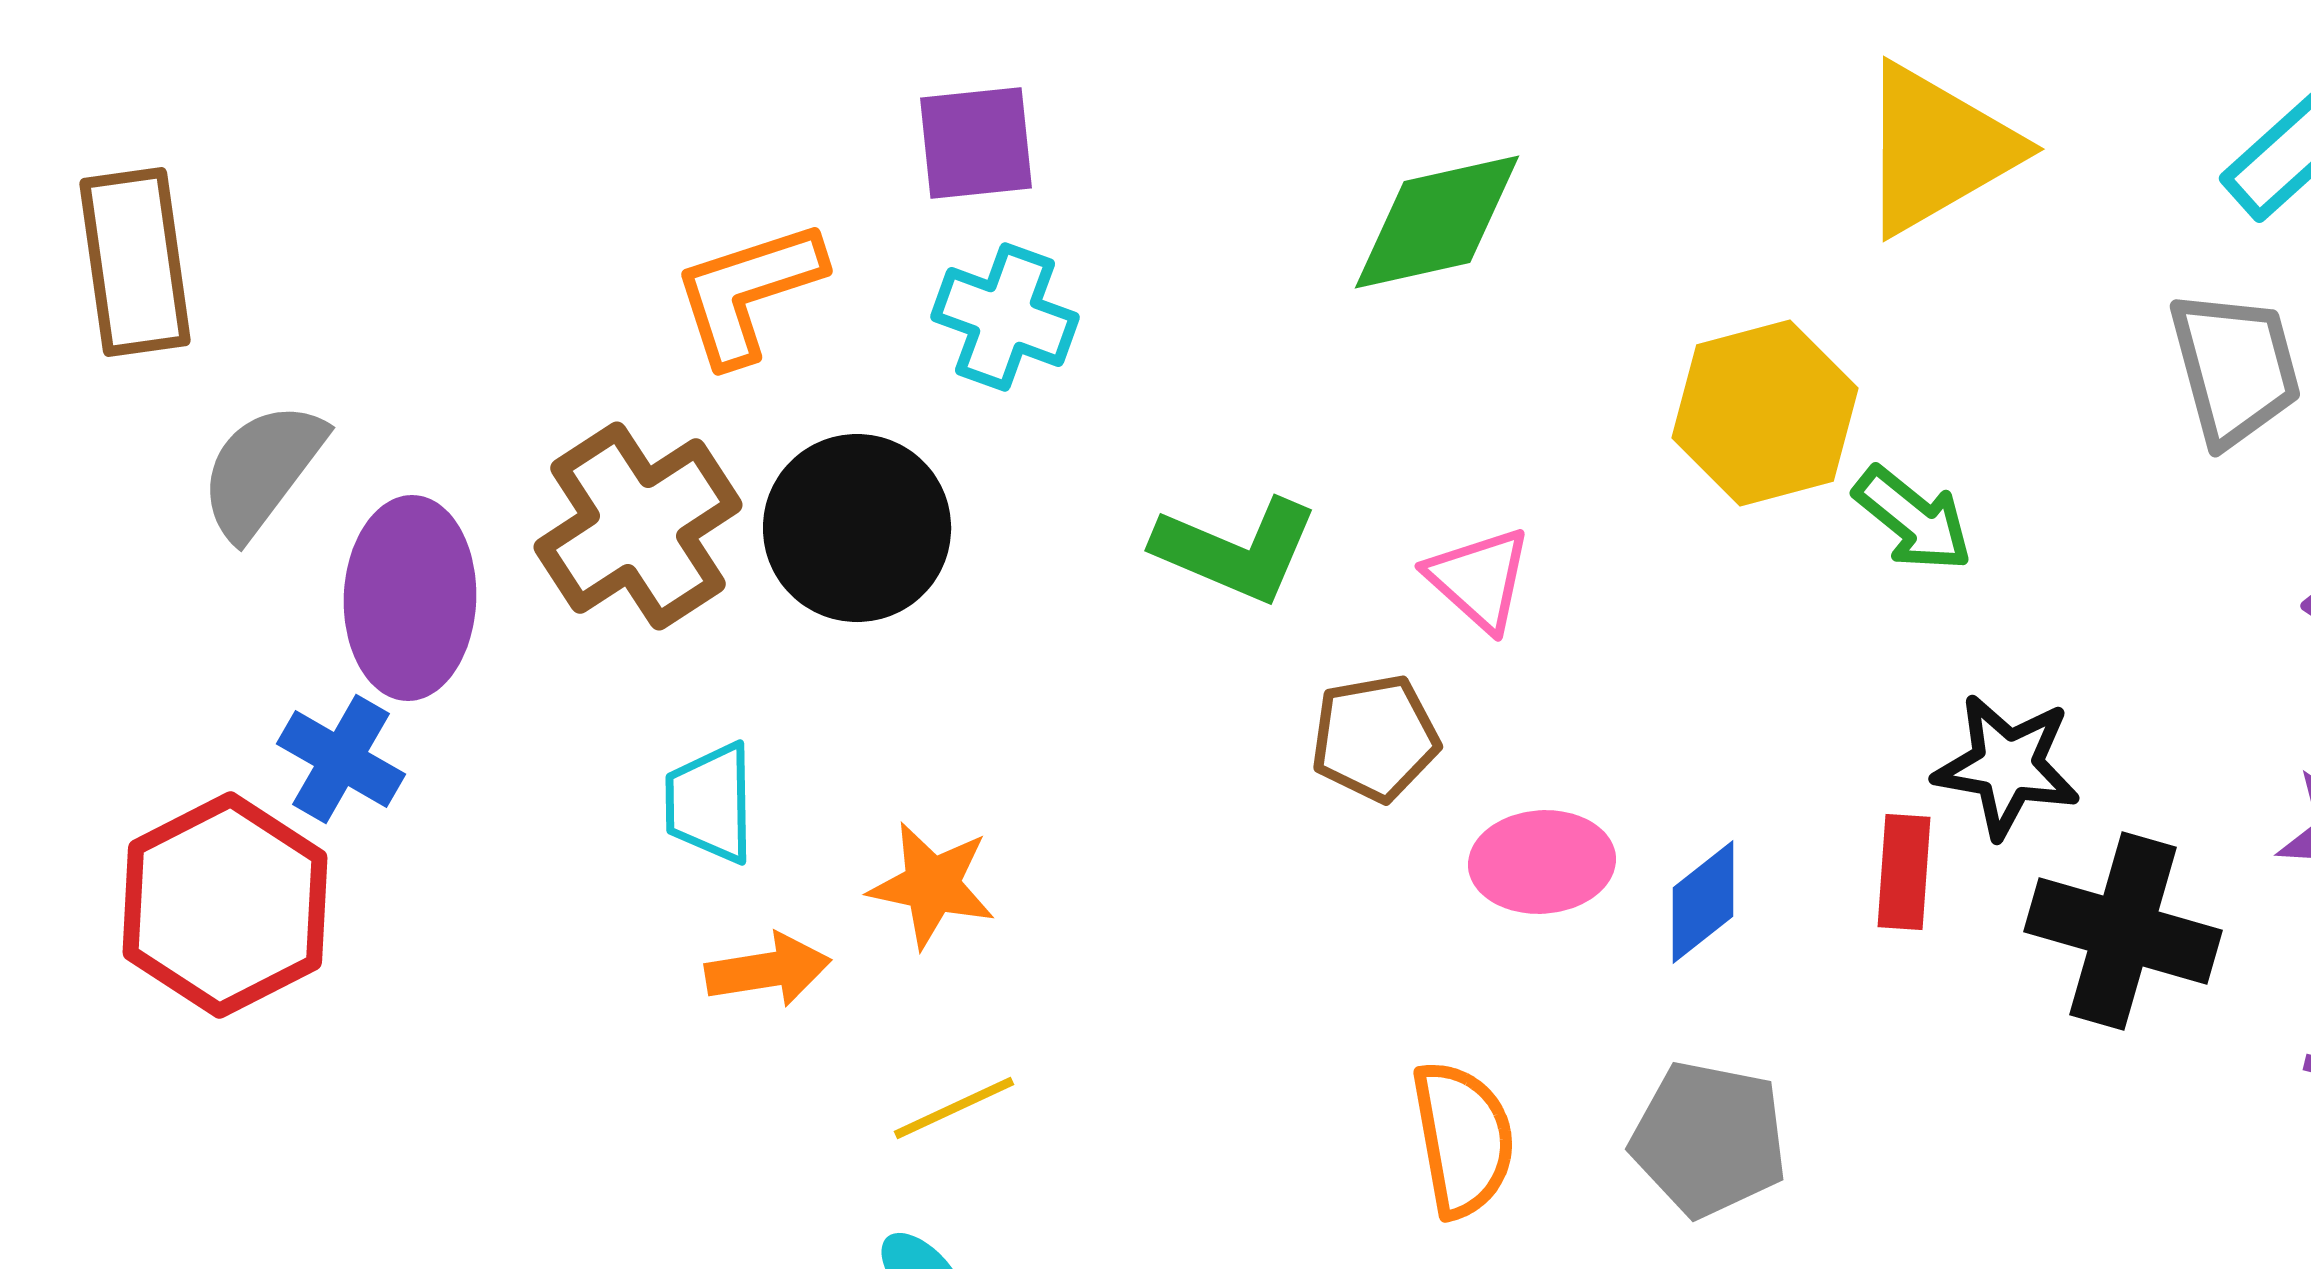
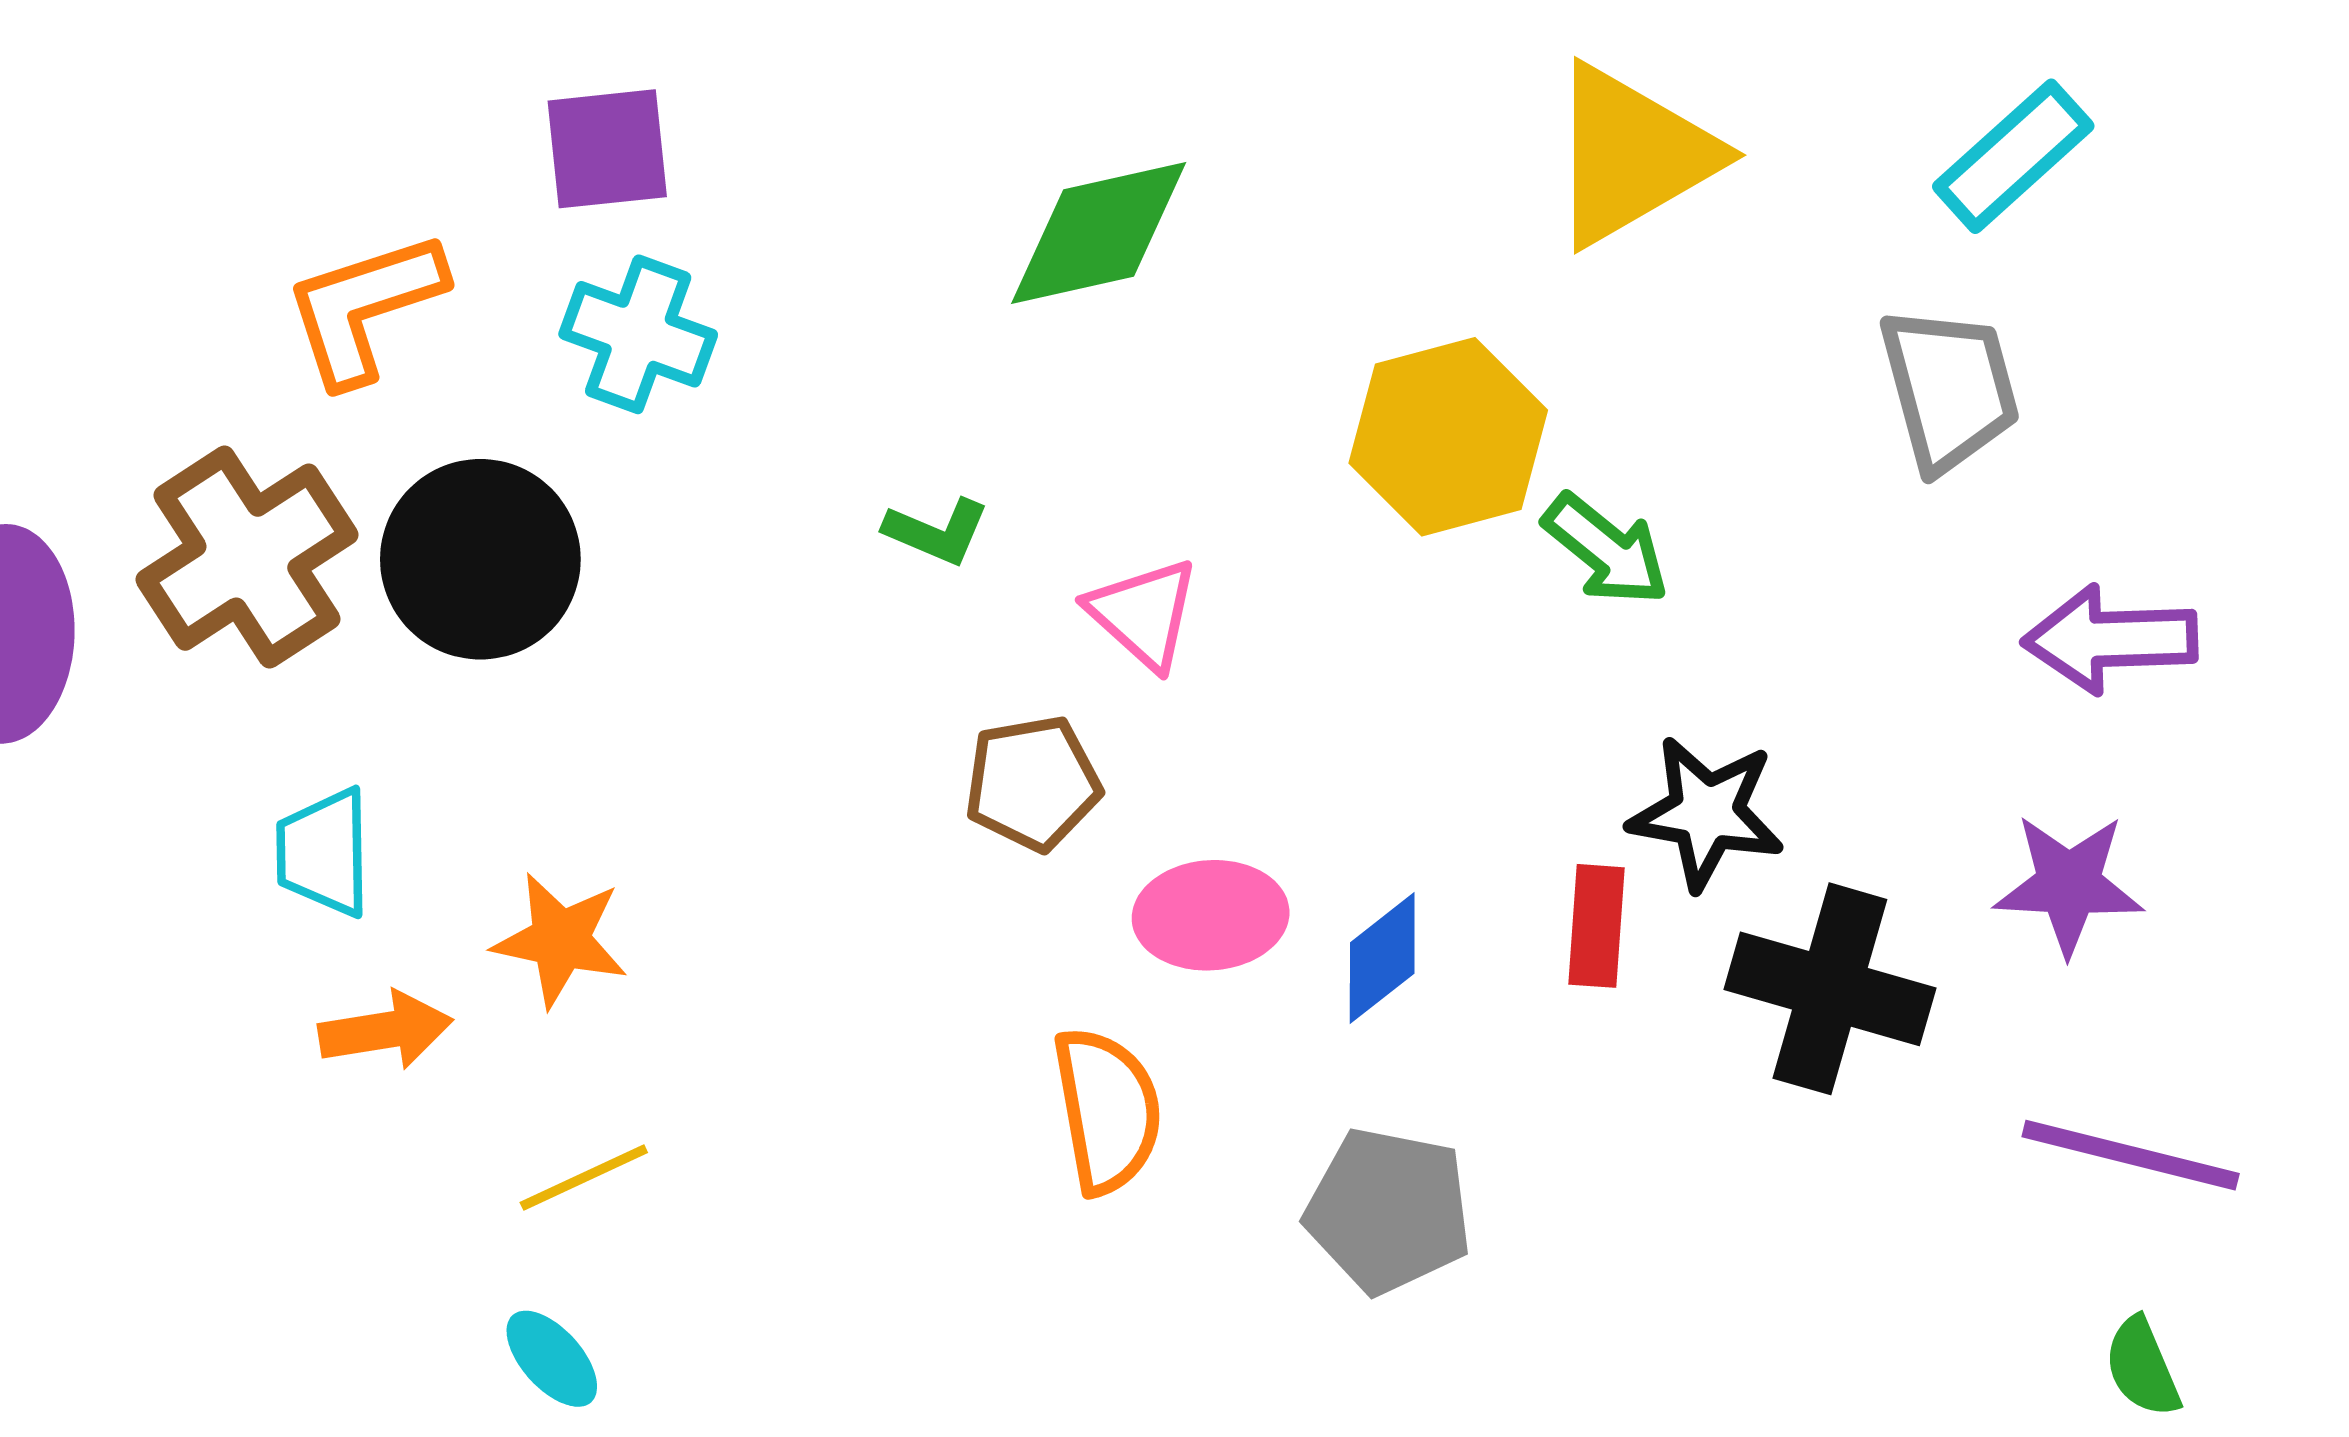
green L-shape: (1236, 550) -> (937, 532), moved, size x0.6
orange semicircle: (1463, 1139) -> (1107, 1110), moved

